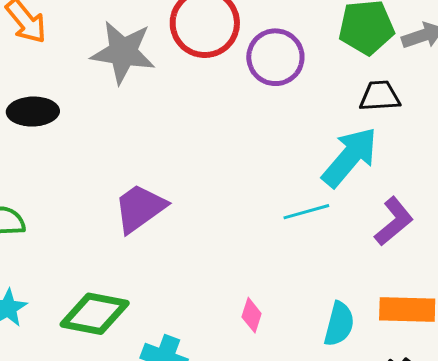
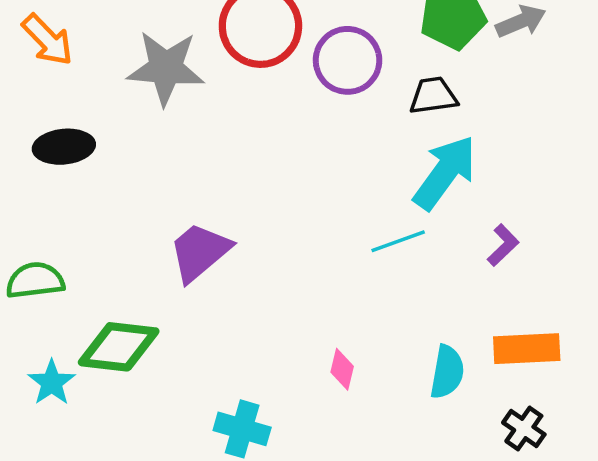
black trapezoid: (380, 96) -> (433, 96), moved
purple L-shape: (394, 221) -> (503, 245), size x0.7
green diamond: (95, 314) -> (119, 347), moved

